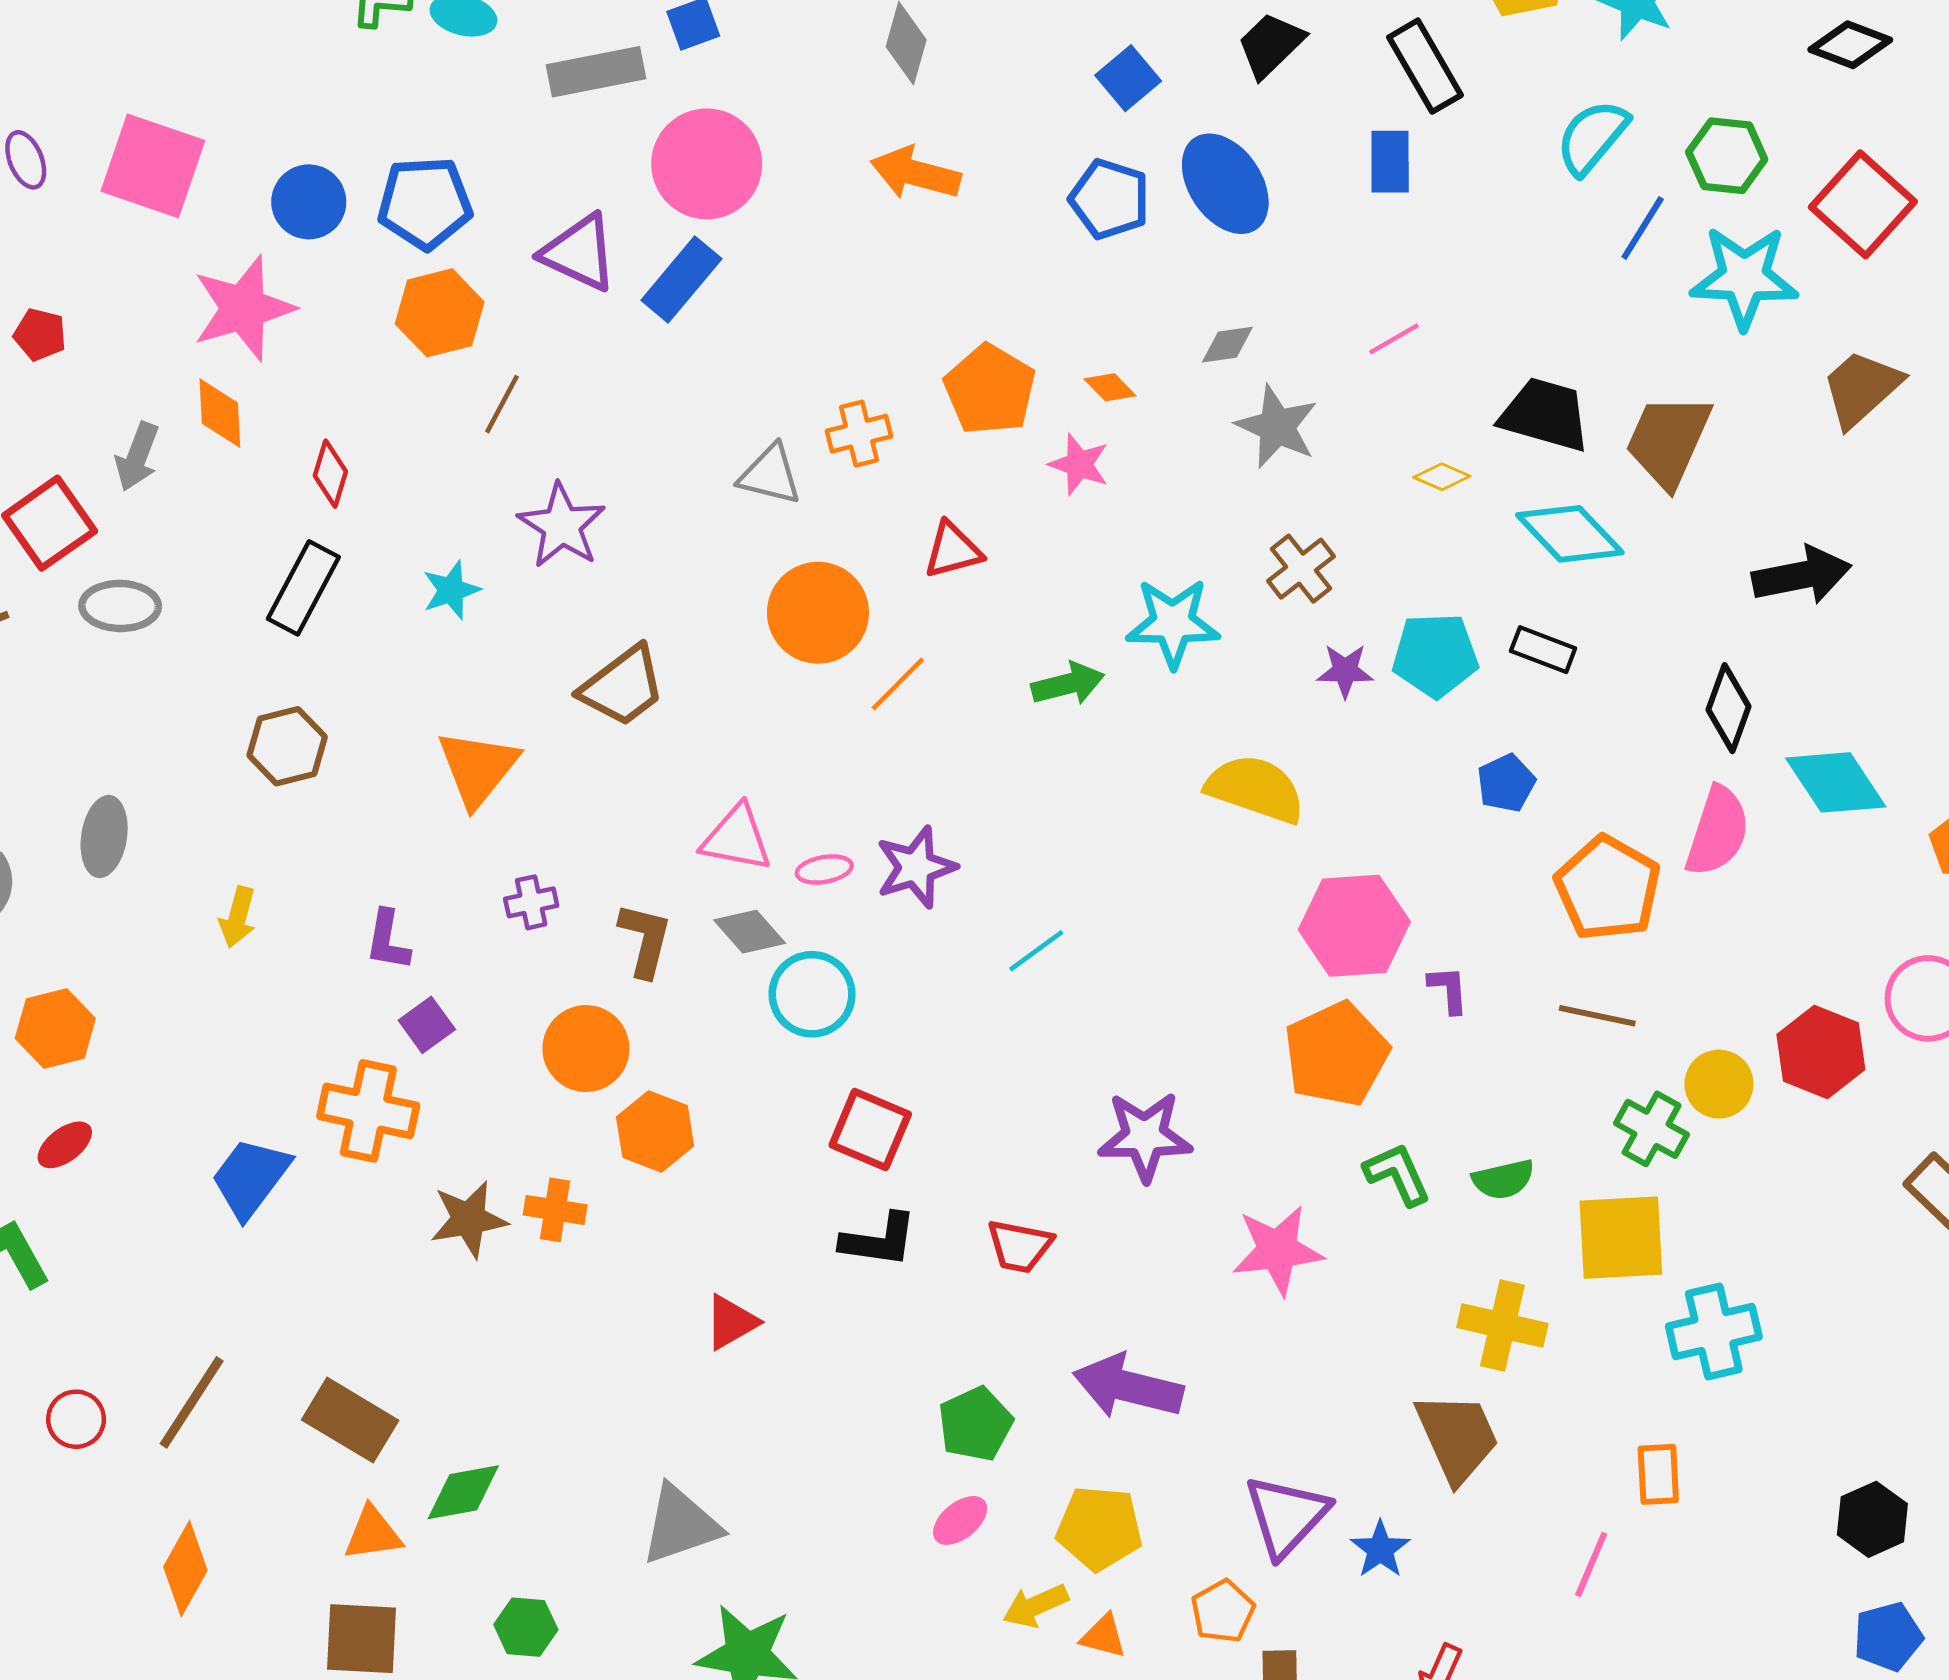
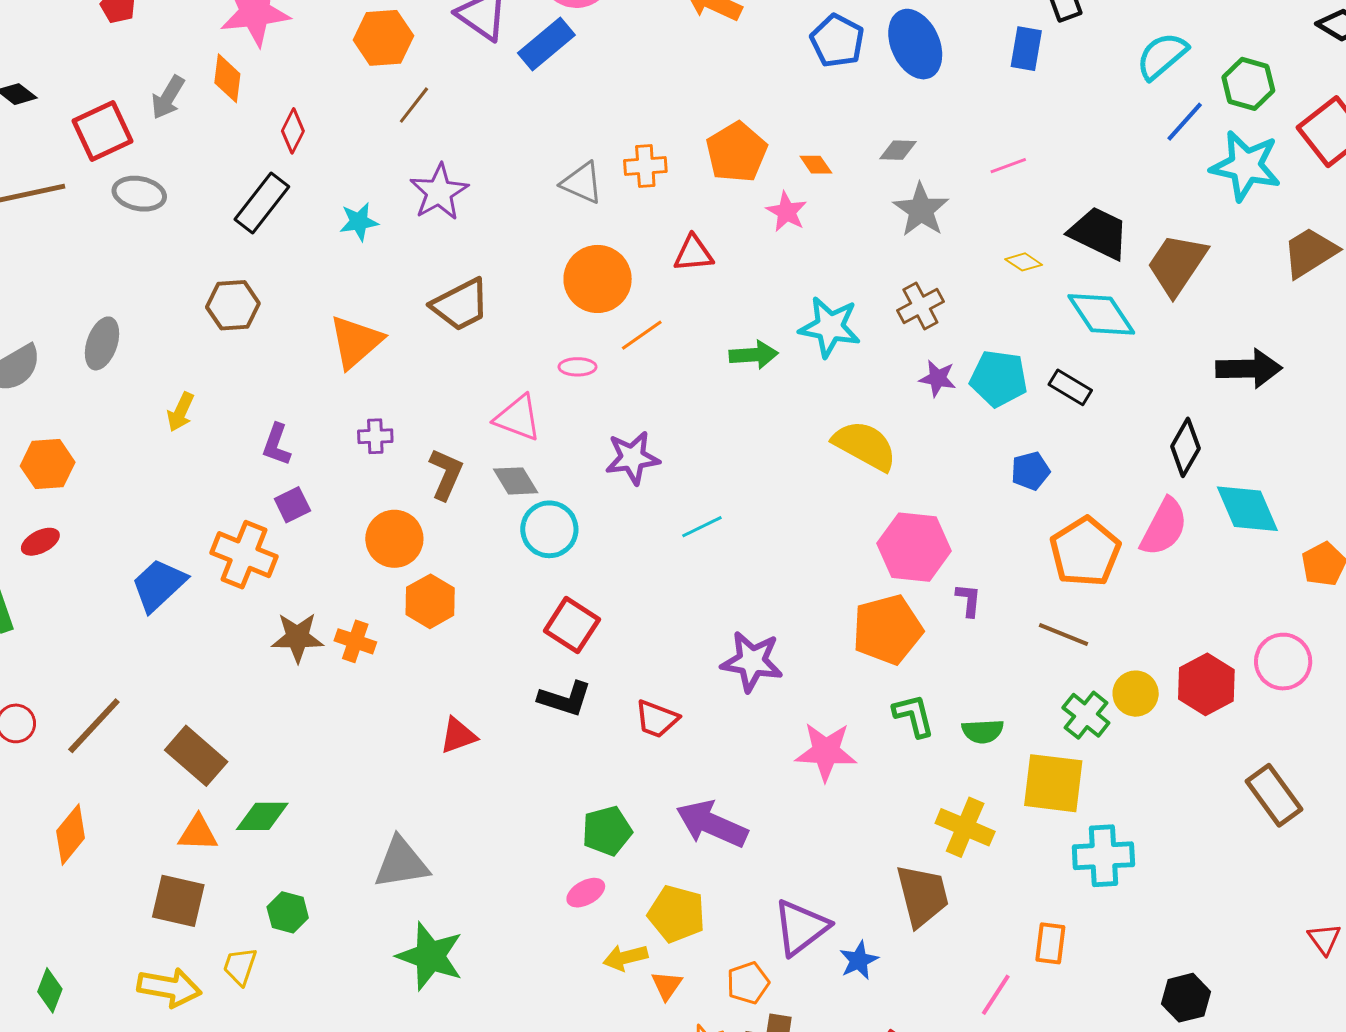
pink ellipse: (824, 869) -> (578, 367), moved
orange triangle: (1103, 1636) -> (667, 985), turned 40

